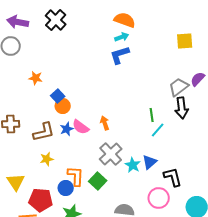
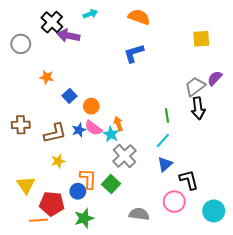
black cross: (56, 20) -> (52, 22), moved
purple arrow: (18, 22) -> (68, 36), moved
cyan arrow: (122, 37) -> (90, 14), moved
orange circle: (63, 106) -> (91, 106), moved
cyan line: (158, 130) -> (163, 140), moved
cyan star: (133, 165) -> (111, 134), moved

